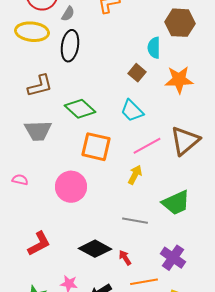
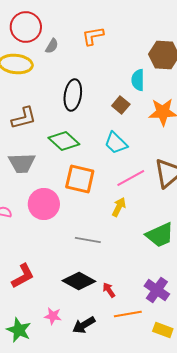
black ellipse: (70, 46) -> (73, 95), moved
pink circle: (71, 187) -> (44, 204), moved
gray line: (135, 221) -> (88, 240), moved

